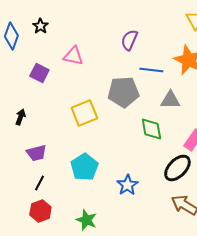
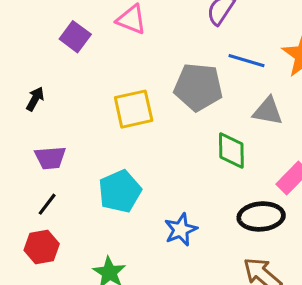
black ellipse: (177, 168) -> (261, 216), turned 32

